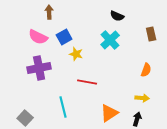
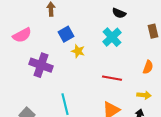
pink semicircle: (38, 37) -> (22, 35), moved, turned -54
purple cross: (39, 68) -> (41, 65), turned 30
red line: (87, 82) -> (112, 78), moved

